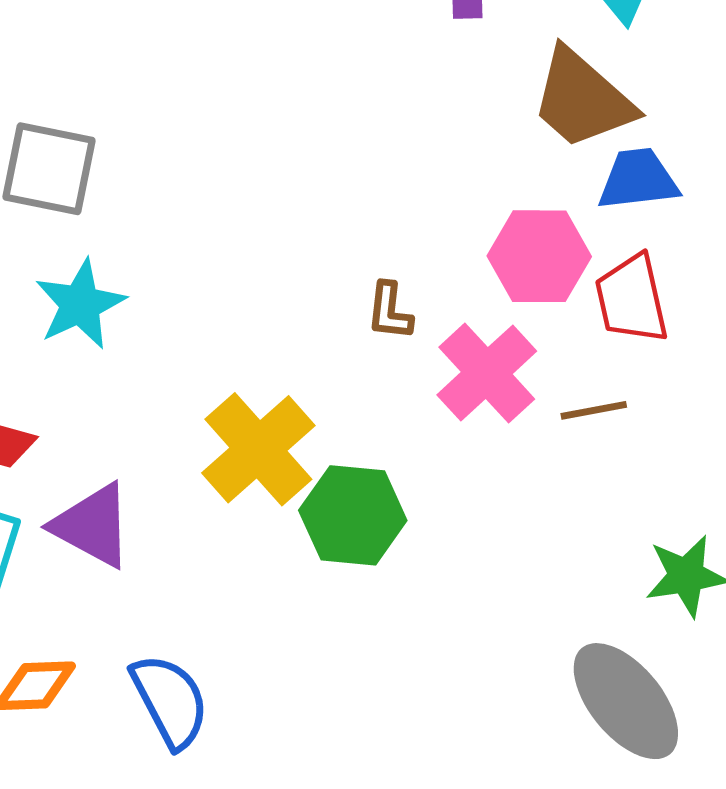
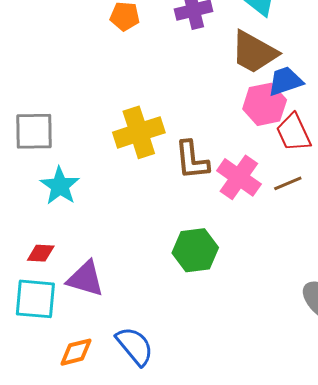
pink hexagon: (539, 256) -> (265, 104), moved
brown L-shape: (390, 311) -> (192, 160), size x1.6
yellow cross: (258, 449) -> (139, 132), moved, turned 36

